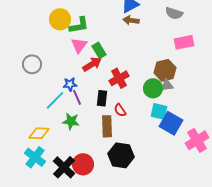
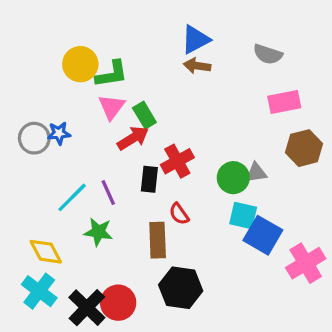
brown hexagon: (165, 70) -> (304, 148), moved
blue star: (70, 84) -> (59, 133), moved
black rectangle: (102, 98) -> (149, 179), moved
yellow diamond: (39, 133) -> (46, 252), turned 60

